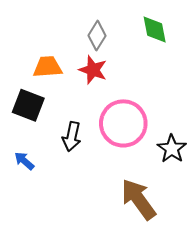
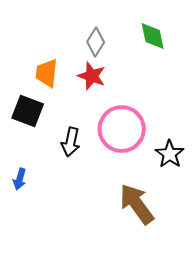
orange trapezoid: (47, 67) -> (47, 73), turned -80
blue arrow: (24, 161) -> (20, 179), moved, turned -115

